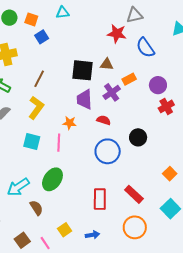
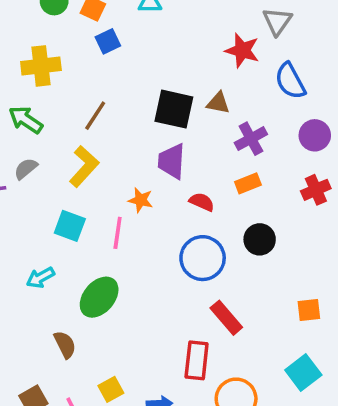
gray triangle: (135, 15) -> (277, 21), turned -48
orange rectangle: (129, 79) -> (248, 183), moved
purple circle: (158, 85) -> (315, 135), moved
purple cross: (112, 92) -> (251, 139), moved
orange square: (170, 174) -> (309, 310), turned 32
cyan arrow: (18, 187) -> (40, 278), moved, size x0.7
red rectangle: (134, 194) -> (226, 318), moved
red rectangle: (100, 199) -> (197, 360), moved

